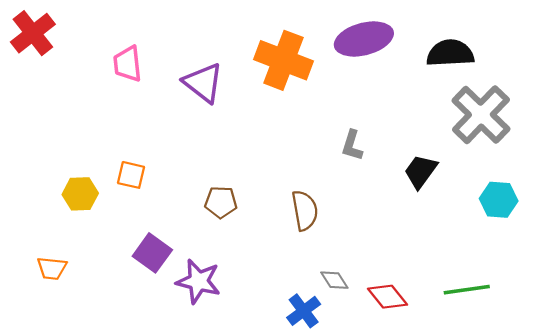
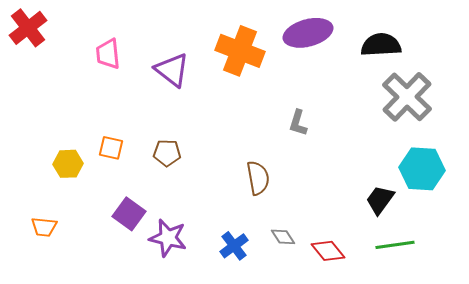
black trapezoid: (421, 171) -> (380, 200), moved
cyan hexagon: (499, 200) -> (422, 169), size x1.4
brown pentagon: (221, 202) -> (167, 153), moved
blue cross: (304, 311) -> (234, 246), moved

